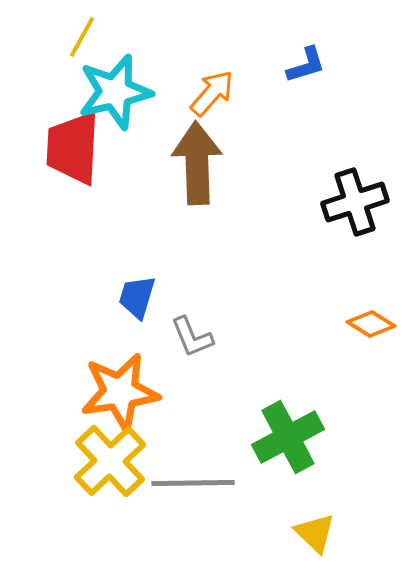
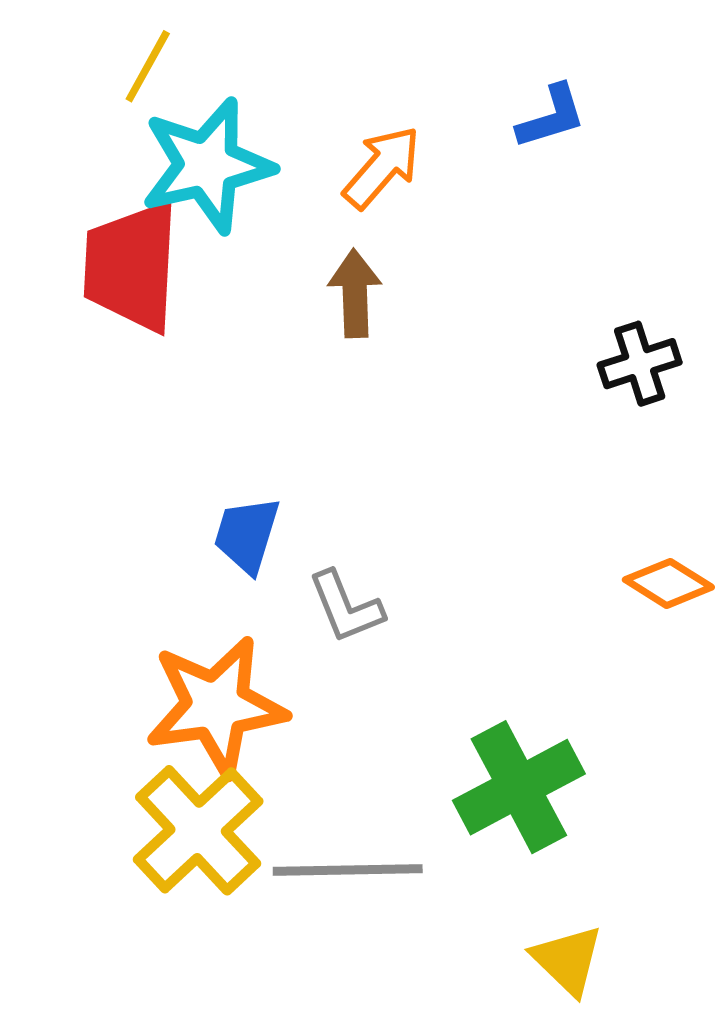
brown arrow: (197, 163) -> (355, 293), size x0.6
black cross: (355, 202) -> (640, 364), size x0.7

